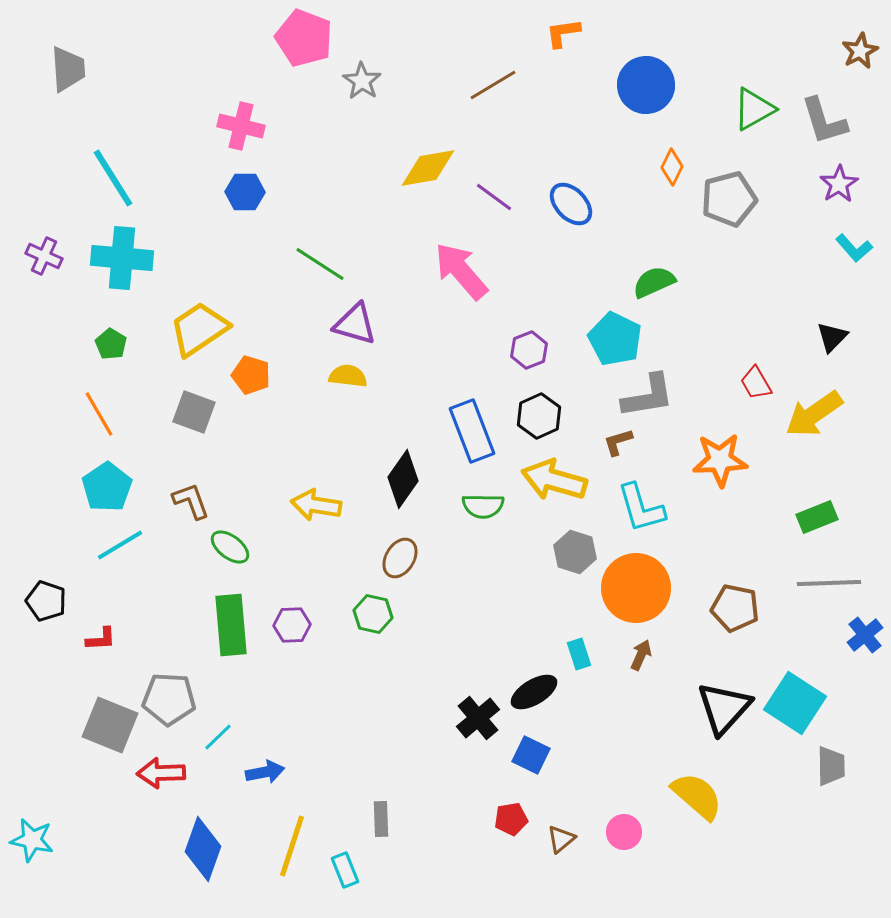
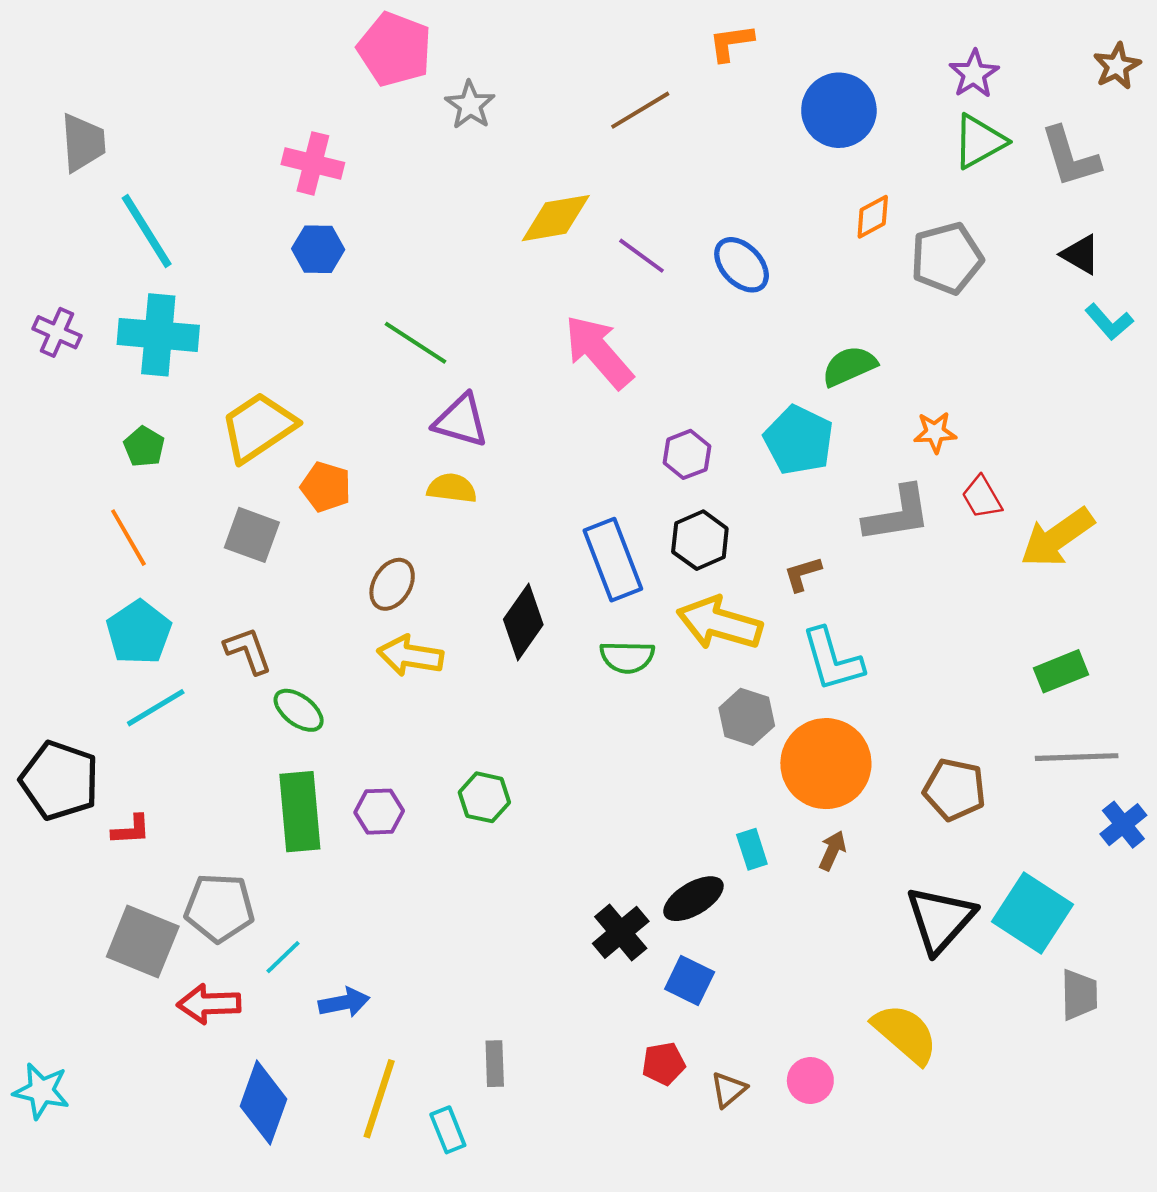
gray trapezoid: (68, 69) -> (83, 143), moved
orange diamond: (672, 167) -> (873, 217), turned 36
purple star: (839, 184) -> (974, 74), moved
black triangle: (832, 337) -> (1081, 254), moved, turned -44
gray L-shape: (648, 396) -> (897, 514), moved
orange star: (720, 460) -> (935, 432), moved, size x0.6
brown ellipse: (400, 558) -> (392, 584), moved
black pentagon: (46, 601) -> (60, 780), size x1.5

